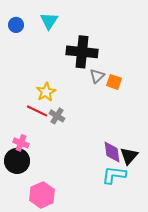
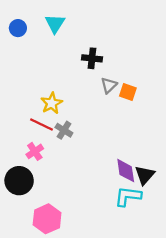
black cross: (82, 52) -> (92, 58), size x0.6
pink cross: (21, 143) -> (35, 151), moved, turned 35

